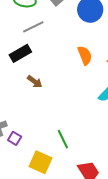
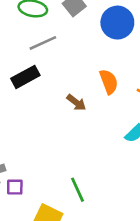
brown arrow: (35, 82) -> (76, 103), moved
purple square: (15, 138) -> (15, 187), turned -32

